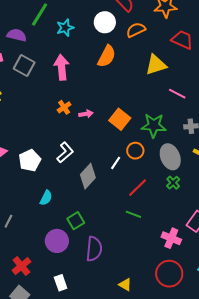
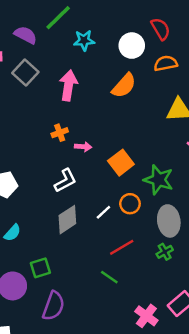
white L-shape: (65, 152) -> (65, 181), moved

